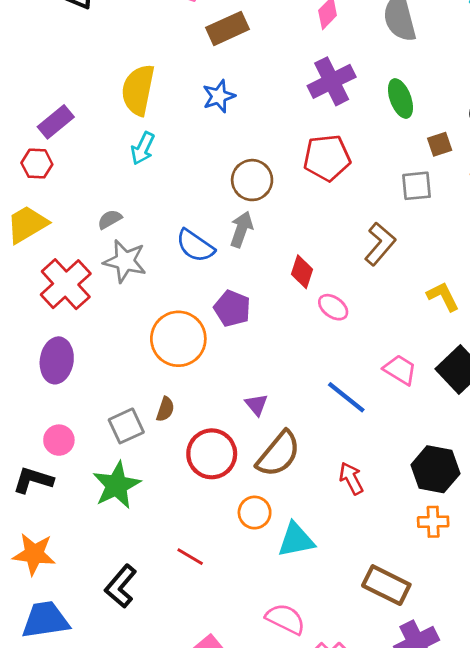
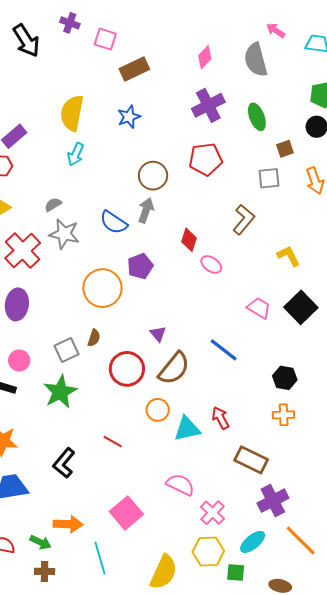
purple pentagon: (232, 308) -> (140, 266), turned 30
blue line: (346, 397) -> (224, 350), moved
black hexagon: (435, 469) -> (285, 378), size x0.7
red arrow: (351, 478) -> (220, 418), moved

